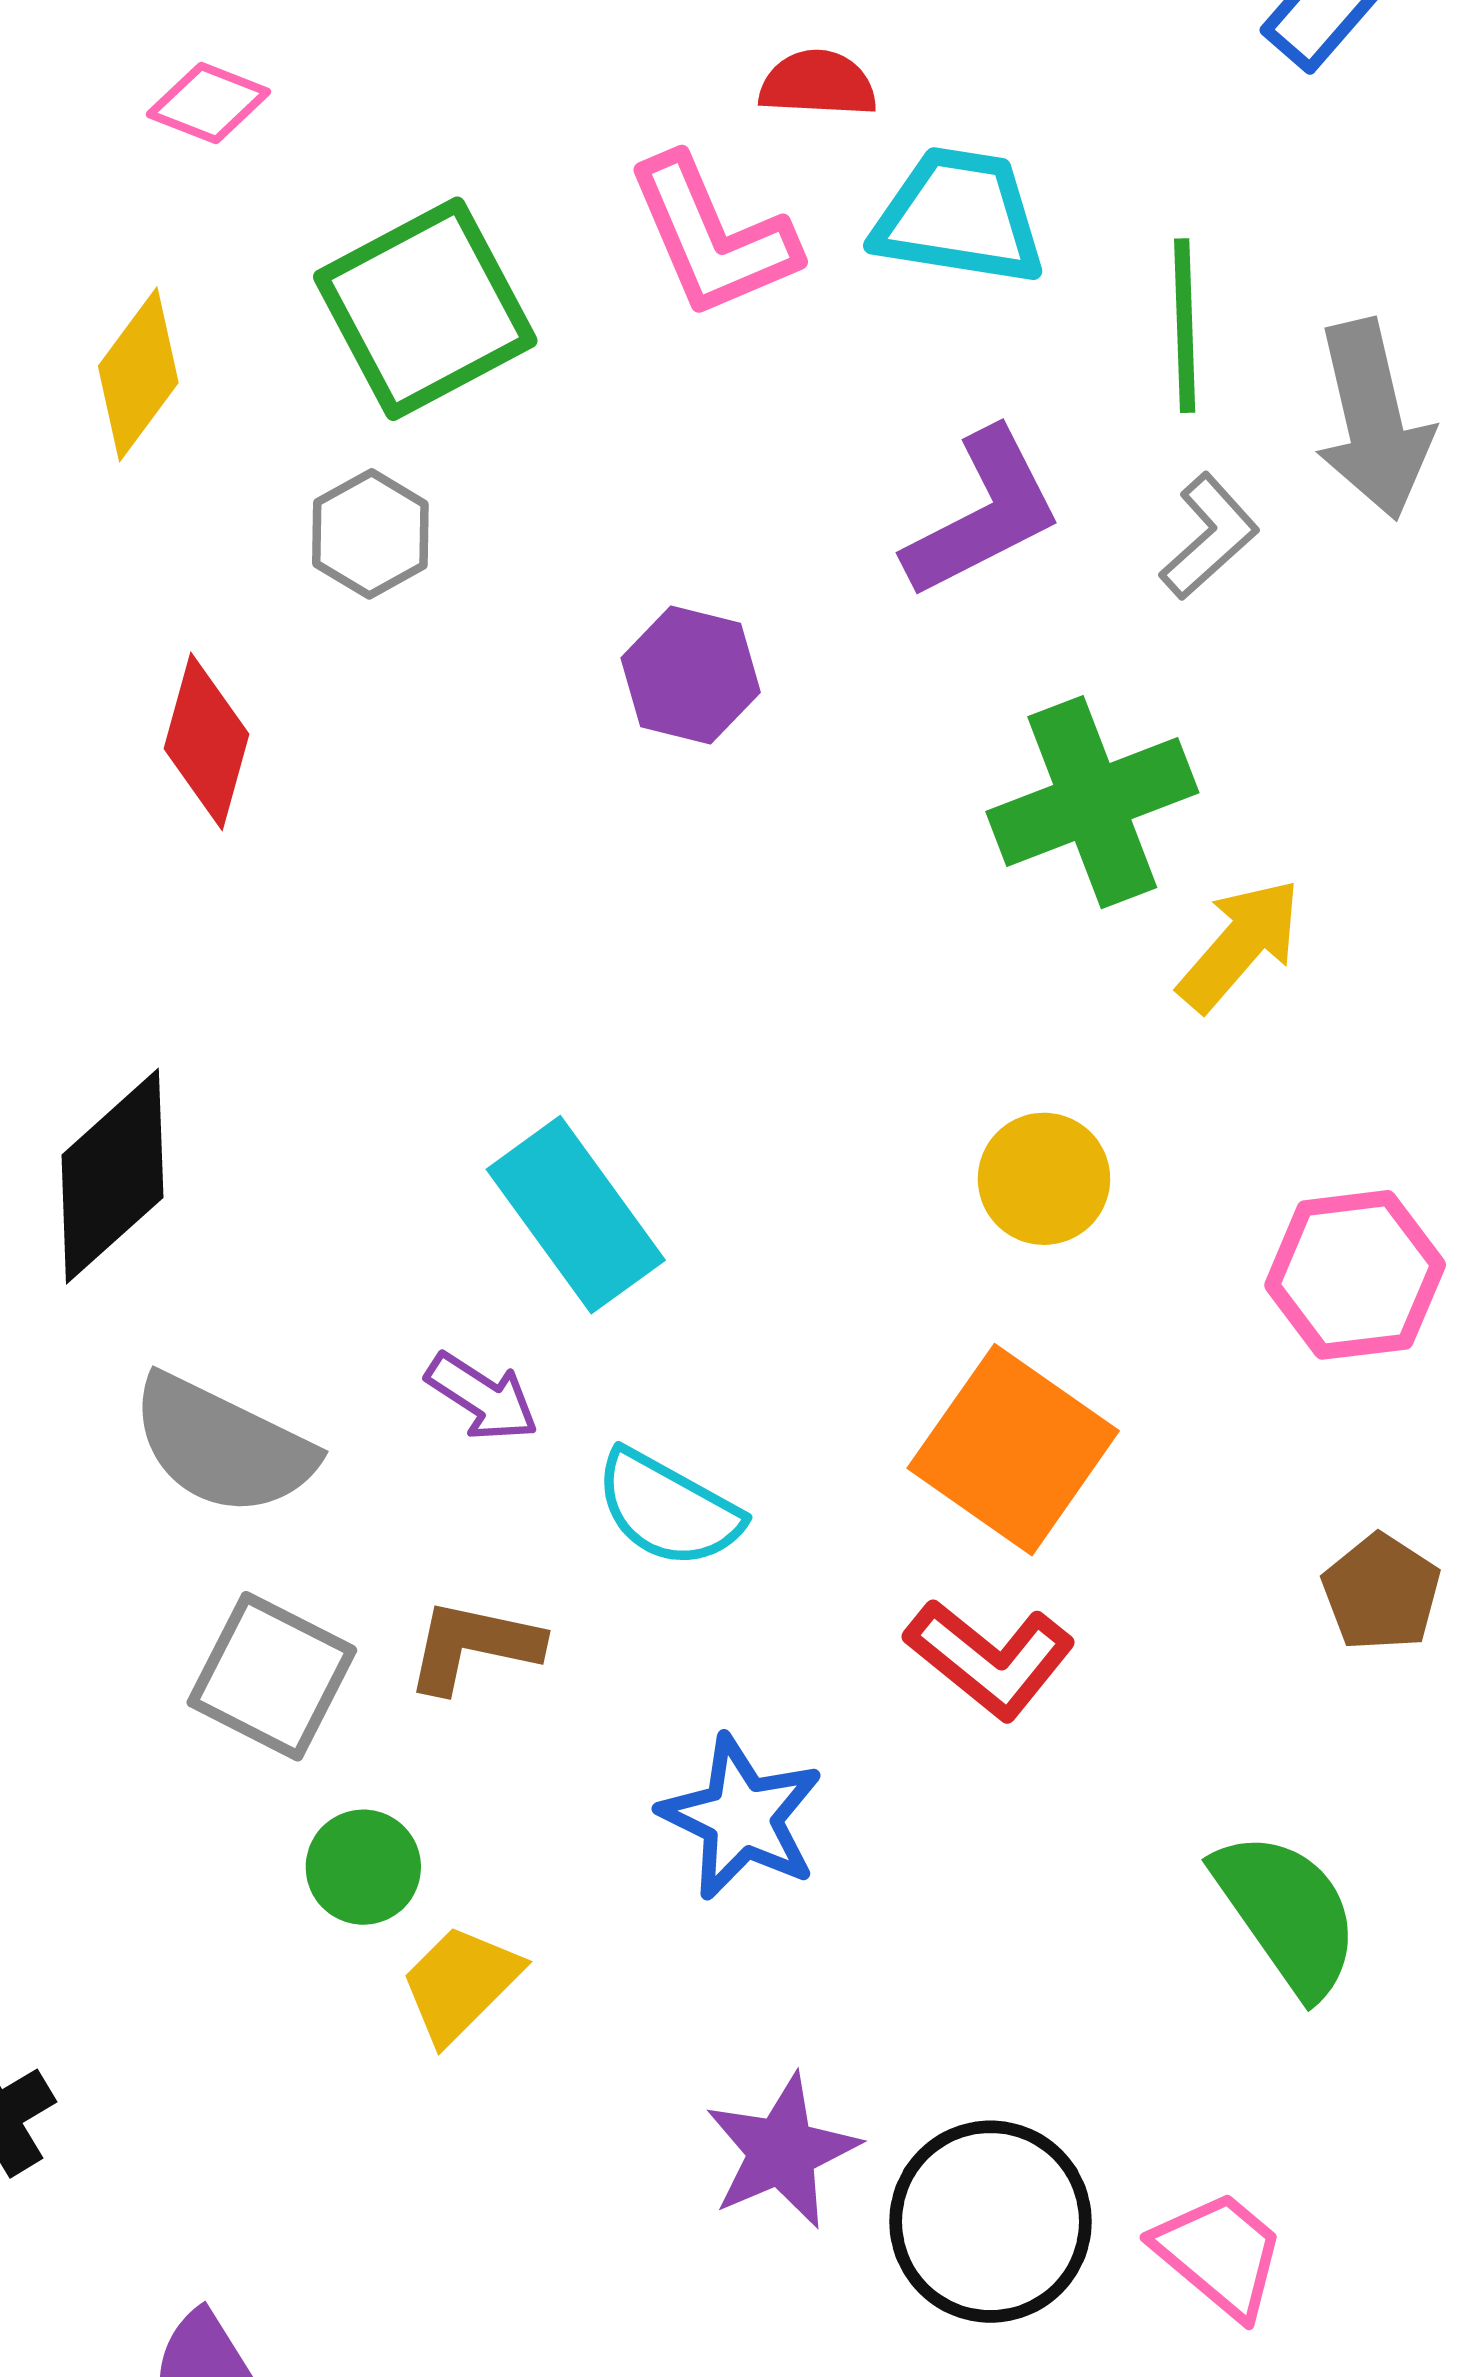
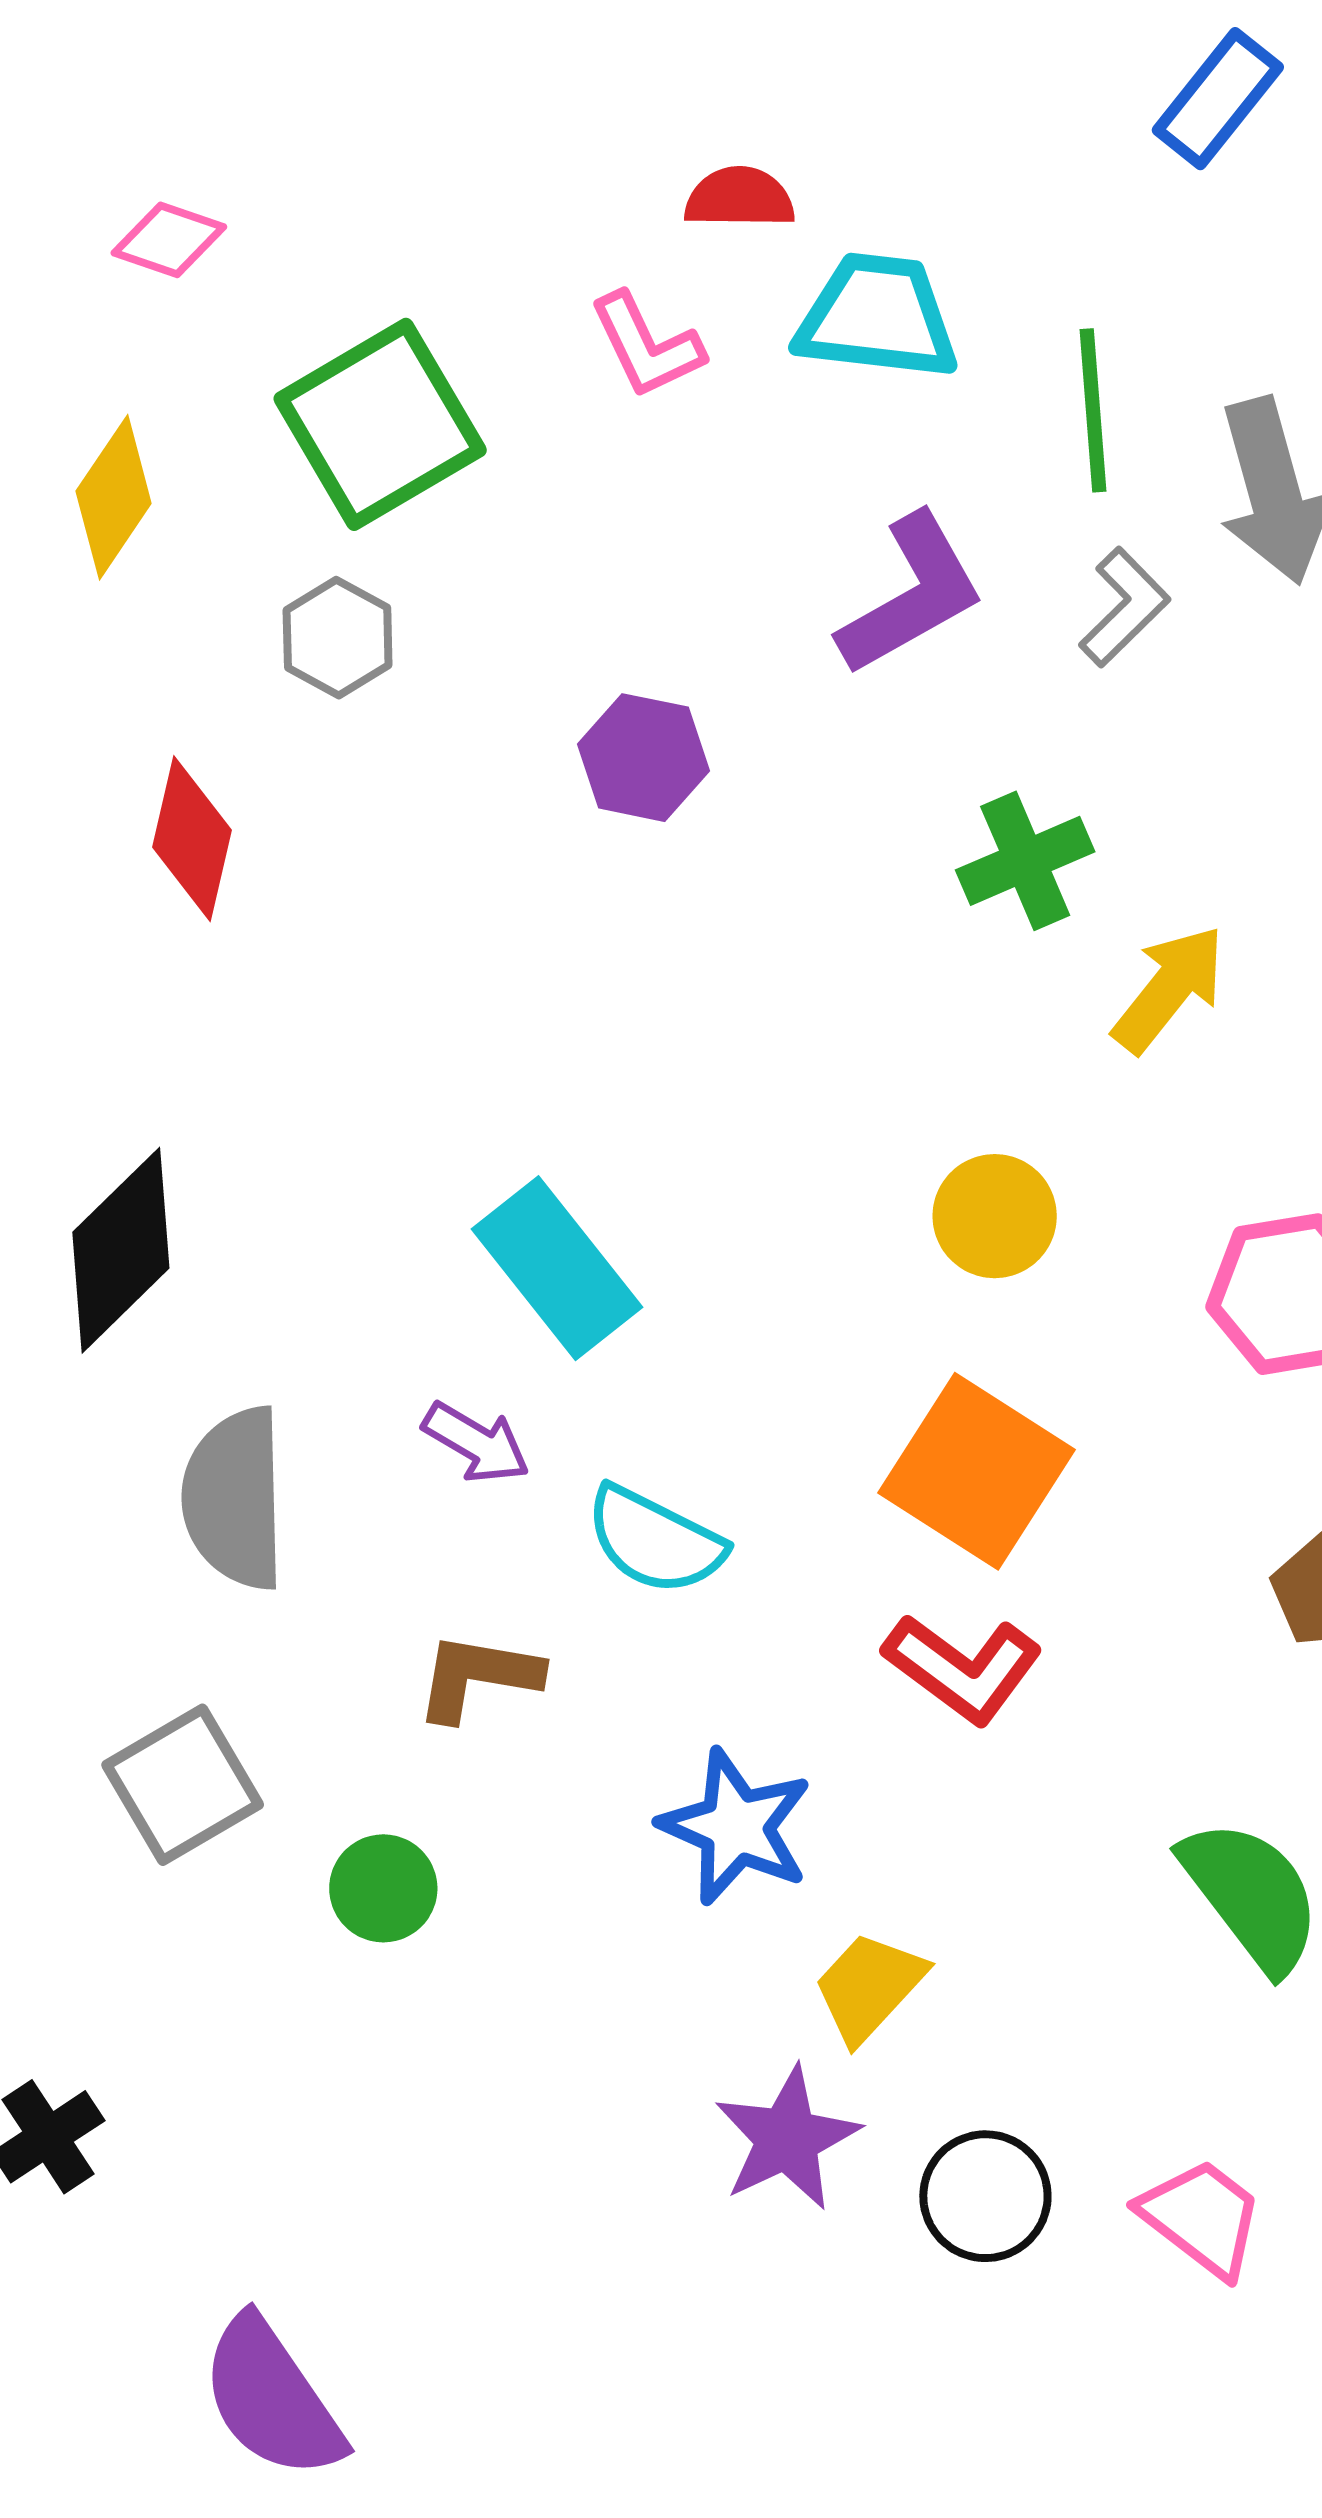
pink L-shape: (712, 237) -> (647, 345), size x0.7
green cross: (1092, 802) -> (1025, 861), size x0.7
gray semicircle: (222, 1445) -> (235, 1498), turned 65
gray square: (272, 1676) -> (183, 1785), moved, turned 35
yellow trapezoid: (461, 1984) -> (869, 1987), moved
black circle: (991, 2222) -> (985, 2196), size x0.7

